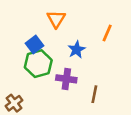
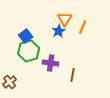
orange triangle: (56, 19) -> (65, 19), moved
blue star: (77, 50) -> (59, 31), moved

